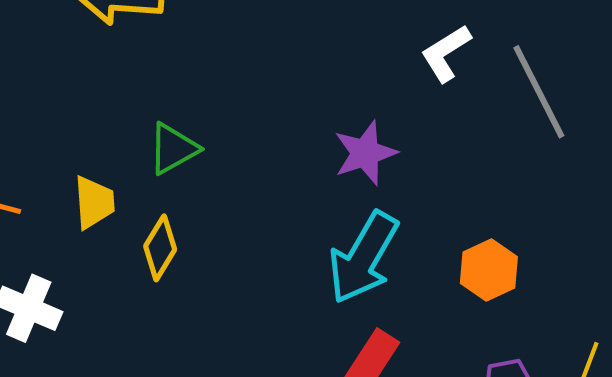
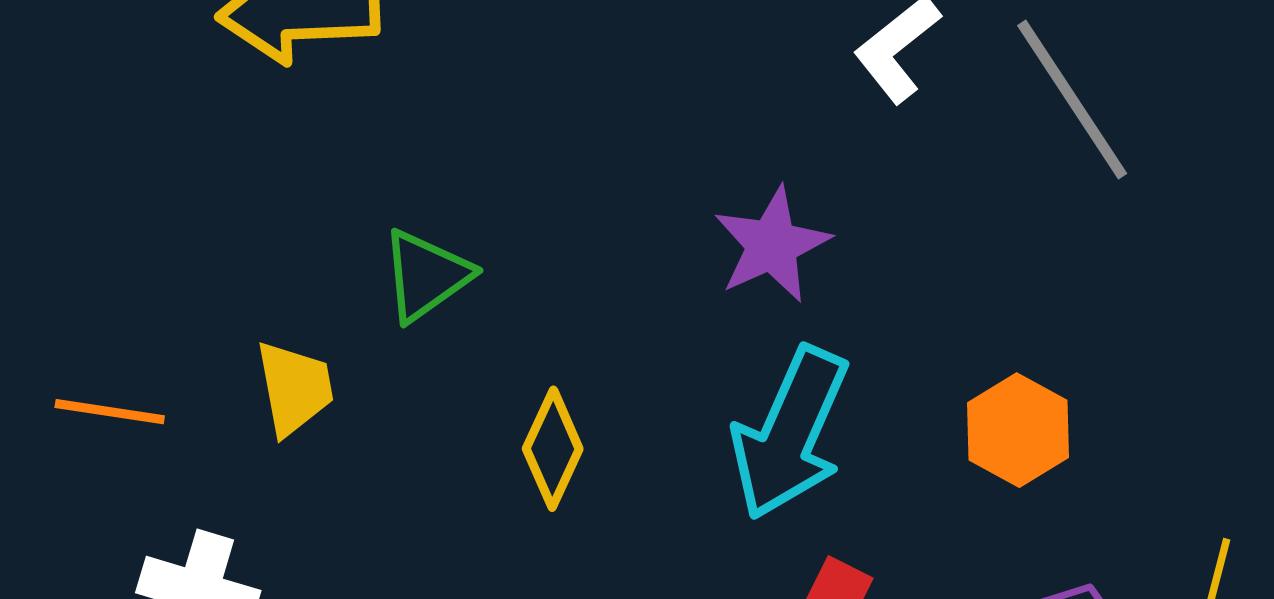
yellow diamond: (160, 248) -> (553, 449), moved

